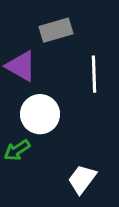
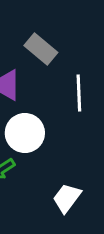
gray rectangle: (56, 30) -> (41, 49), turned 56

